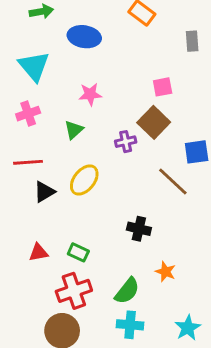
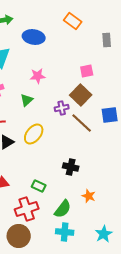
brown line: (173, 181) -> (82, 123), moved
green rectangle: (78, 252) -> (39, 186), moved

